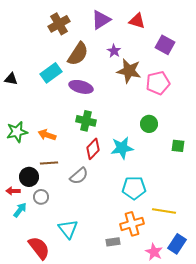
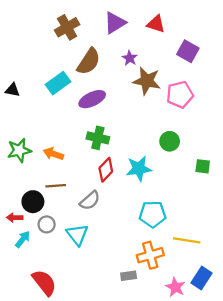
purple ellipse: (81, 87) -> (92, 99), turned -40
cyan triangle: (68, 229) -> (77, 235), moved

